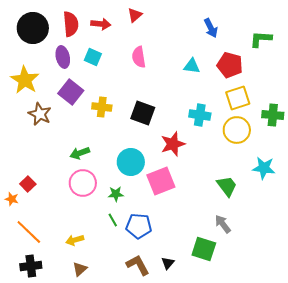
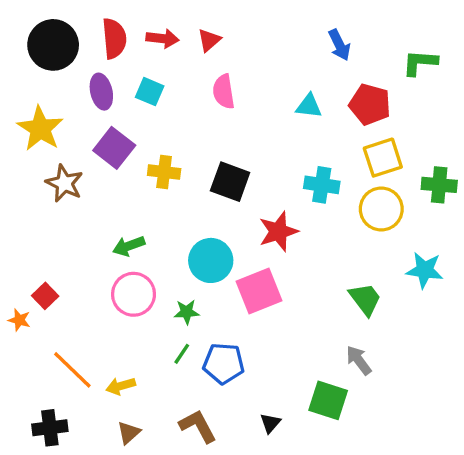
red triangle: (135, 15) -> (209, 40), moved
green line: (113, 220) -> (182, 354), turned 64
orange line: (29, 232) -> (72, 370), moved
brown L-shape: (138, 265) -> (198, 426), moved

